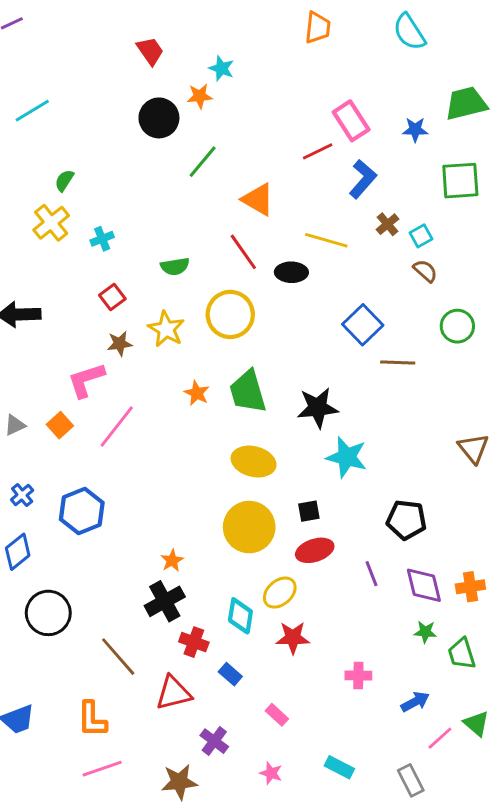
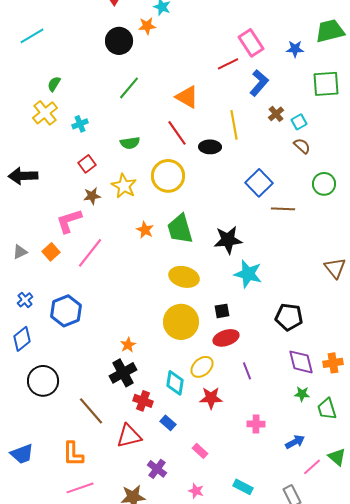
green line: (203, 162) -> (129, 88), moved
yellow line: (326, 240) -> (234, 125), turned 64
purple line: (371, 574) -> (247, 371), moved

